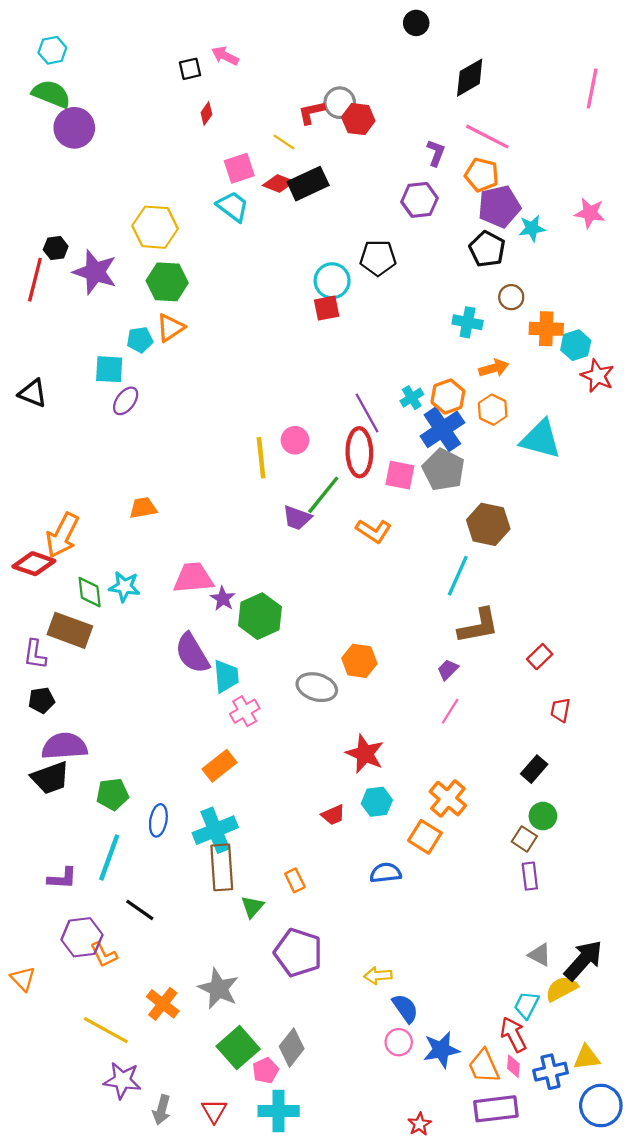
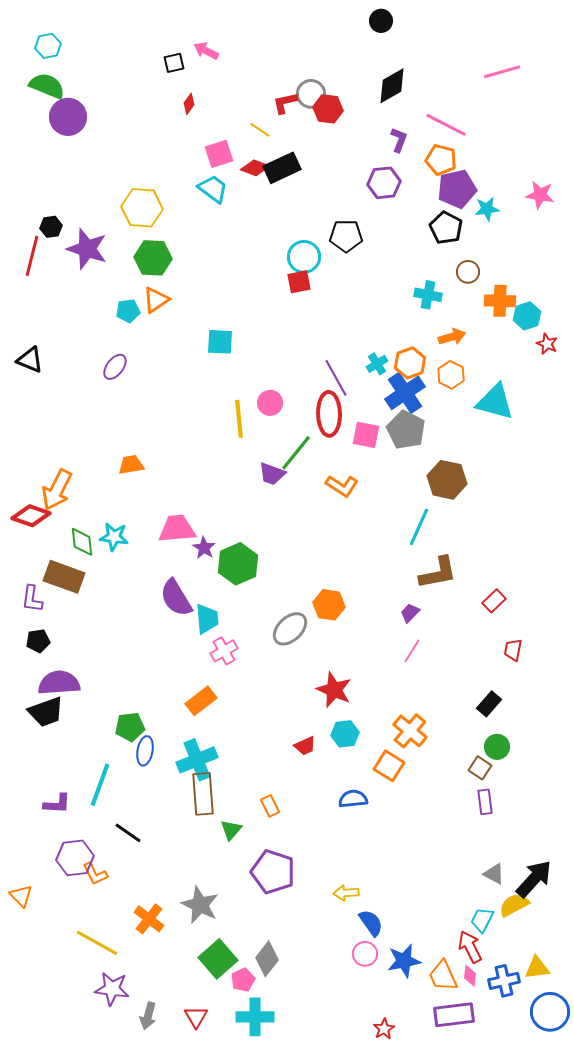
black diamond: (470, 78) -> (392, 86), moved
pink line: (592, 88) -> (502, 72), moved, turned 63
cyan square: (109, 369) -> (220, 342), moved
red star: (598, 376) -> (547, 344), size x0.7
gray ellipse: (317, 687) -> (290, 629), turned -60
green pentagon: (112, 794) -> (130, 727), moved

